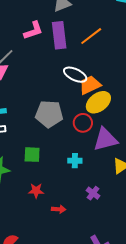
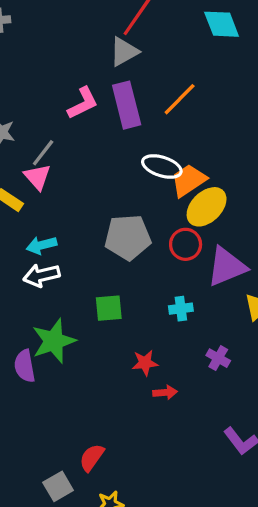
red star: (36, 191) -> (145, 363), moved

